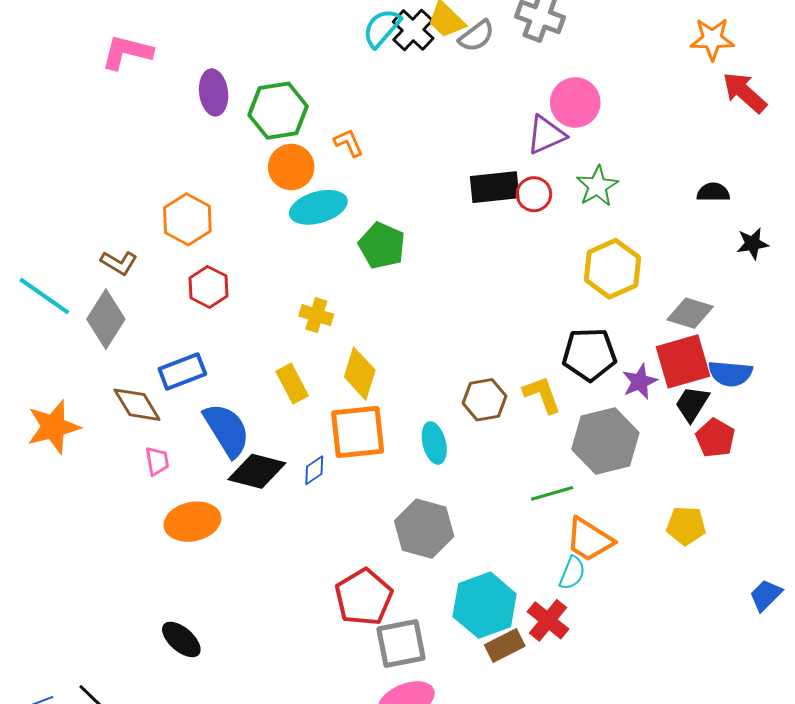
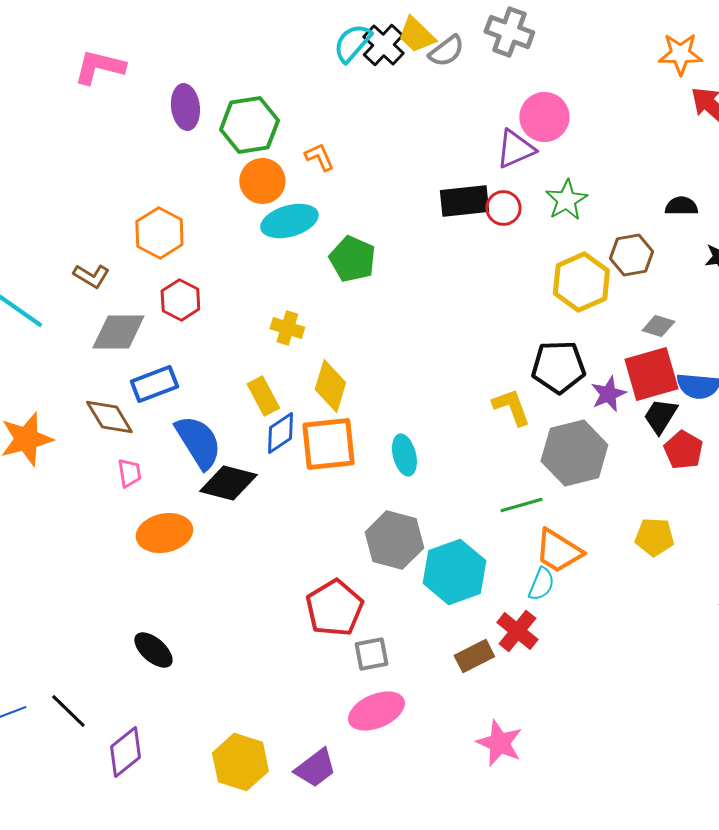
gray diamond: (690, 313) -> (658, 326), size x0.7
gray diamond: (106, 319) -> (118, 332), moved, turned 58
brown hexagon: (485, 400) -> (631, 255), moved
blue diamond: (314, 470) -> (280, 433), moved, size x1.4
cyan hexagon: (485, 605) -> (454, 572), moved
gray square: (401, 644) -> (371, 654), size x0.7

